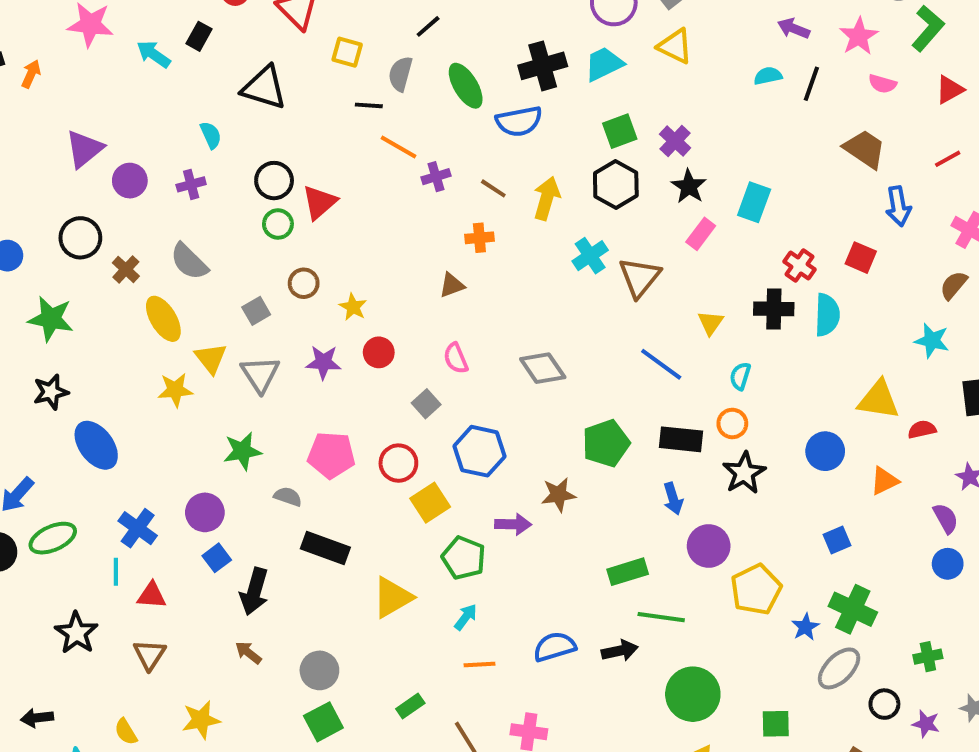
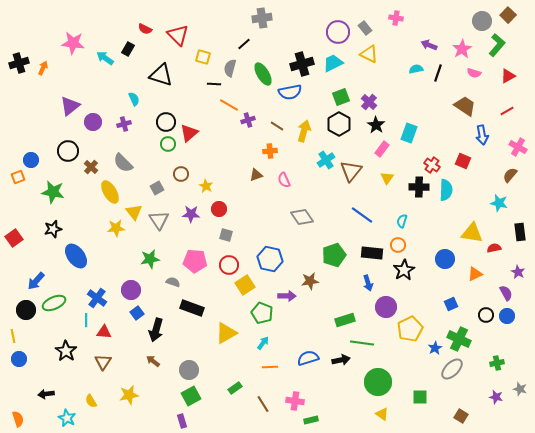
yellow triangle: (711, 323) -> (387, 178), moved
pink semicircle: (456, 358) -> (284, 180), moved
gray square: (426, 404) -> (226, 235), moved, turned -32
black circle: (884, 704) -> (486, 315), moved

